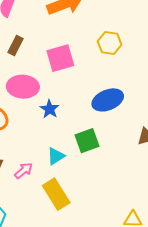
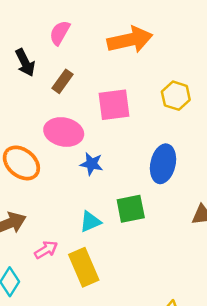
blue ellipse: (108, 100) -> (163, 164), turned -64
blue star: (50, 109) -> (92, 164), turned -30
pink arrow: (24, 171) -> (46, 250), moved

